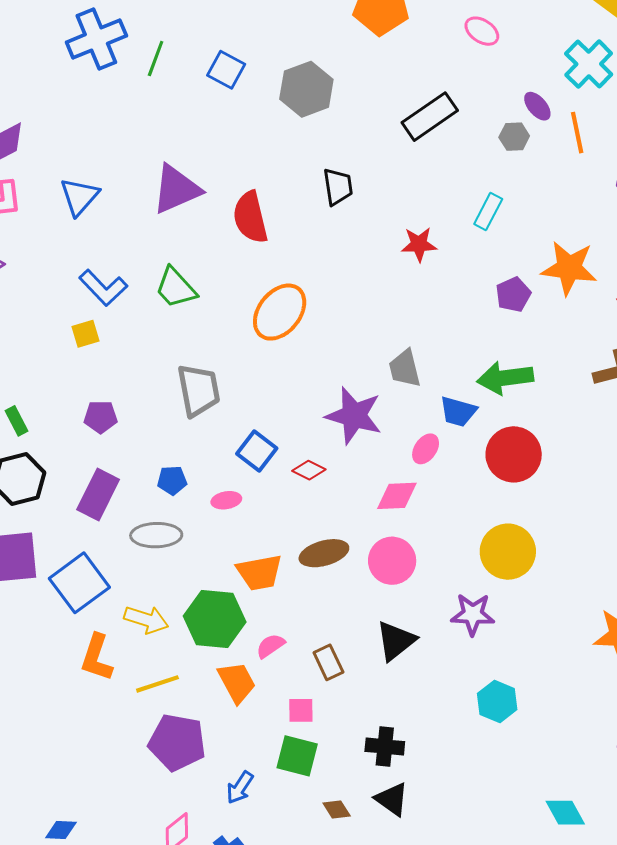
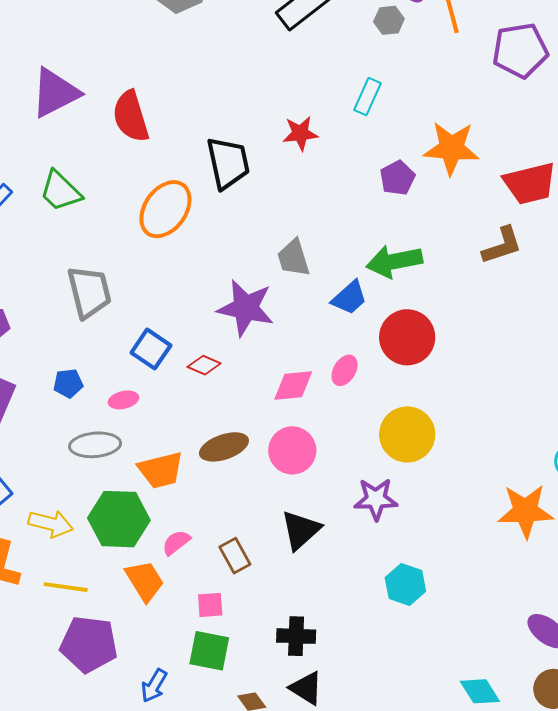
black trapezoid: (338, 187) -> (228, 163), moved, size x1.4
blue trapezoid: (458, 412) -> (349, 298), turned -54
pink ellipse: (426, 449) -> (345, 370), moved
gray ellipse: (156, 535) -> (95, 445), moved
yellow line: (157, 684) -> (66, 587), turned 30

